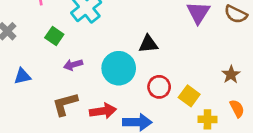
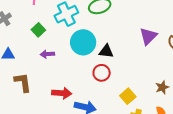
cyan circle: (119, 68) -> (83, 42), moved
red circle: (159, 87) -> (102, 73), moved
brown L-shape: (65, 104) -> (23, 82), moved, turned 85

